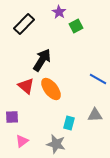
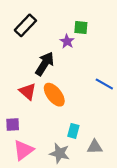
purple star: (59, 12) -> (67, 41), moved
green square: (76, 26) -> (81, 28), turned 32
gray triangle: (95, 115) -> (95, 147), moved
pink triangle: (22, 141) -> (23, 150), size x1.5

